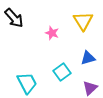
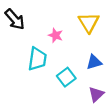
cyan trapezoid: (27, 83) -> (37, 59), moved, turned 35

